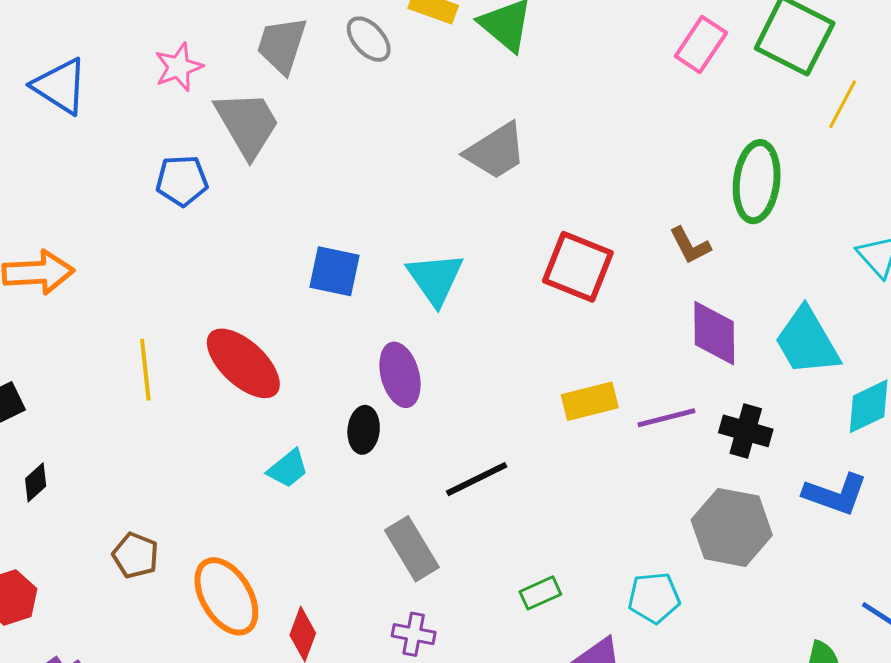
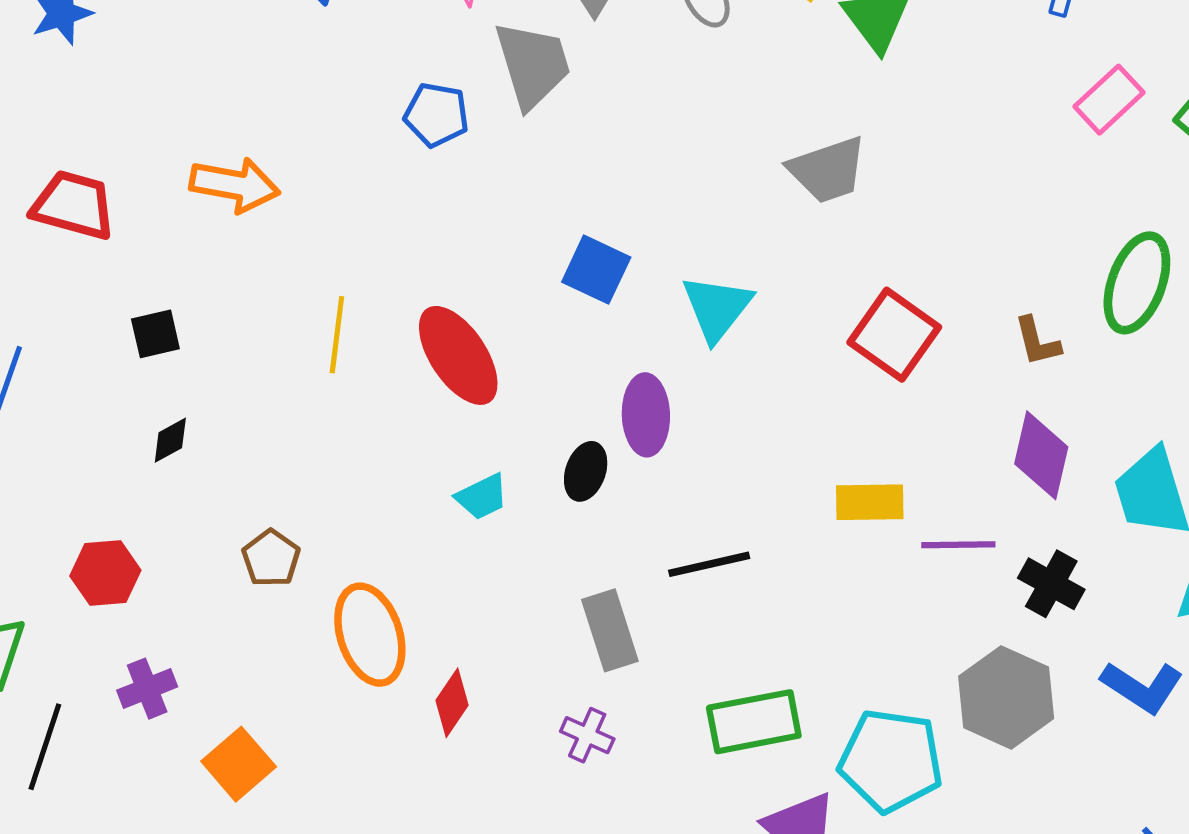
green rectangle: (540, 593) -> (754, 722), size x1.8
cyan pentagon: (654, 598) -> (891, 761), size x1.6

